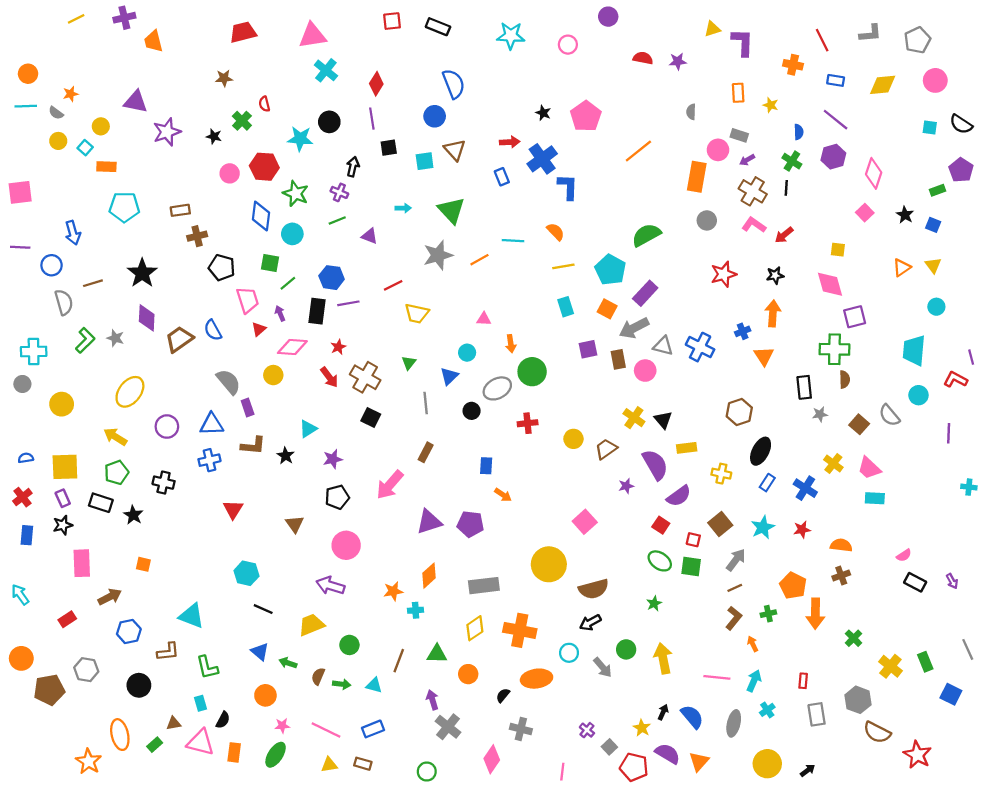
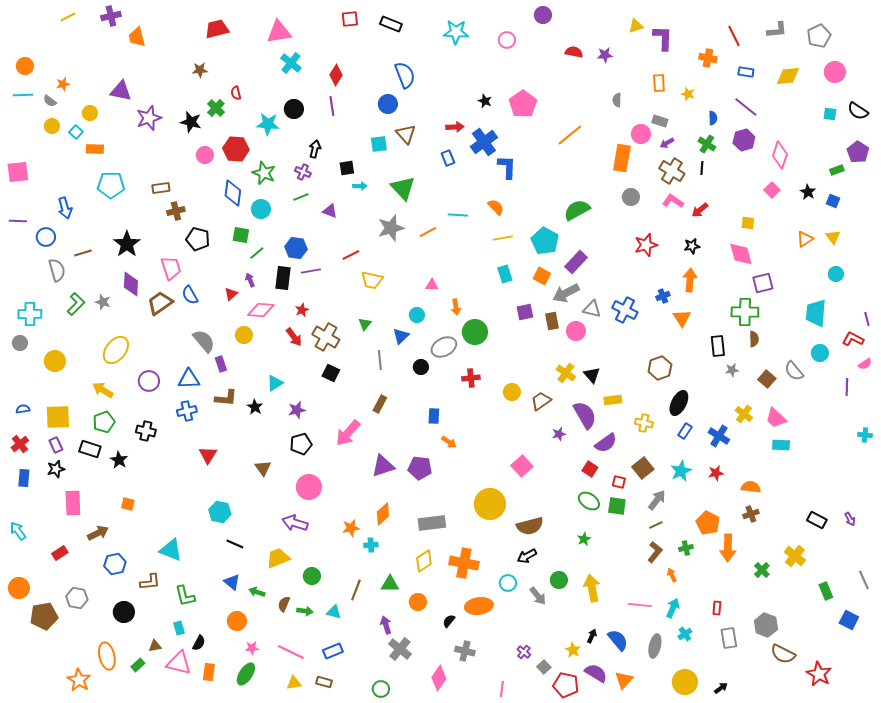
black star: (214, 136) -> (191, 122), size x1.5
black square: (389, 148) -> (347, 168), moved
pink trapezoid: (248, 300) -> (171, 268), moved
pink semicircle: (904, 555) -> (865, 364), moved
yellow cross: (890, 666) -> (795, 556), moved

